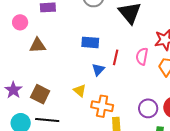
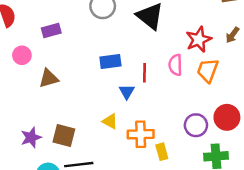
purple star: (13, 90) -> (31, 137), turned 30

